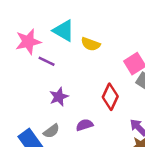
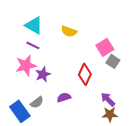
cyan triangle: (64, 31) -> (34, 25), moved
pink star: (28, 42) -> (26, 65), moved

